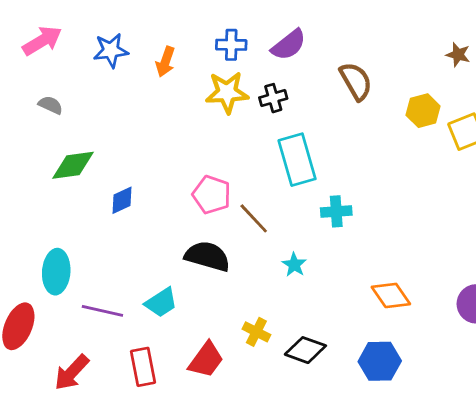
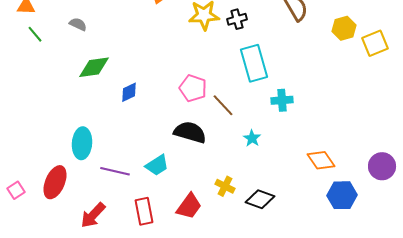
blue hexagon: (380, 361) -> (342, 195), moved

